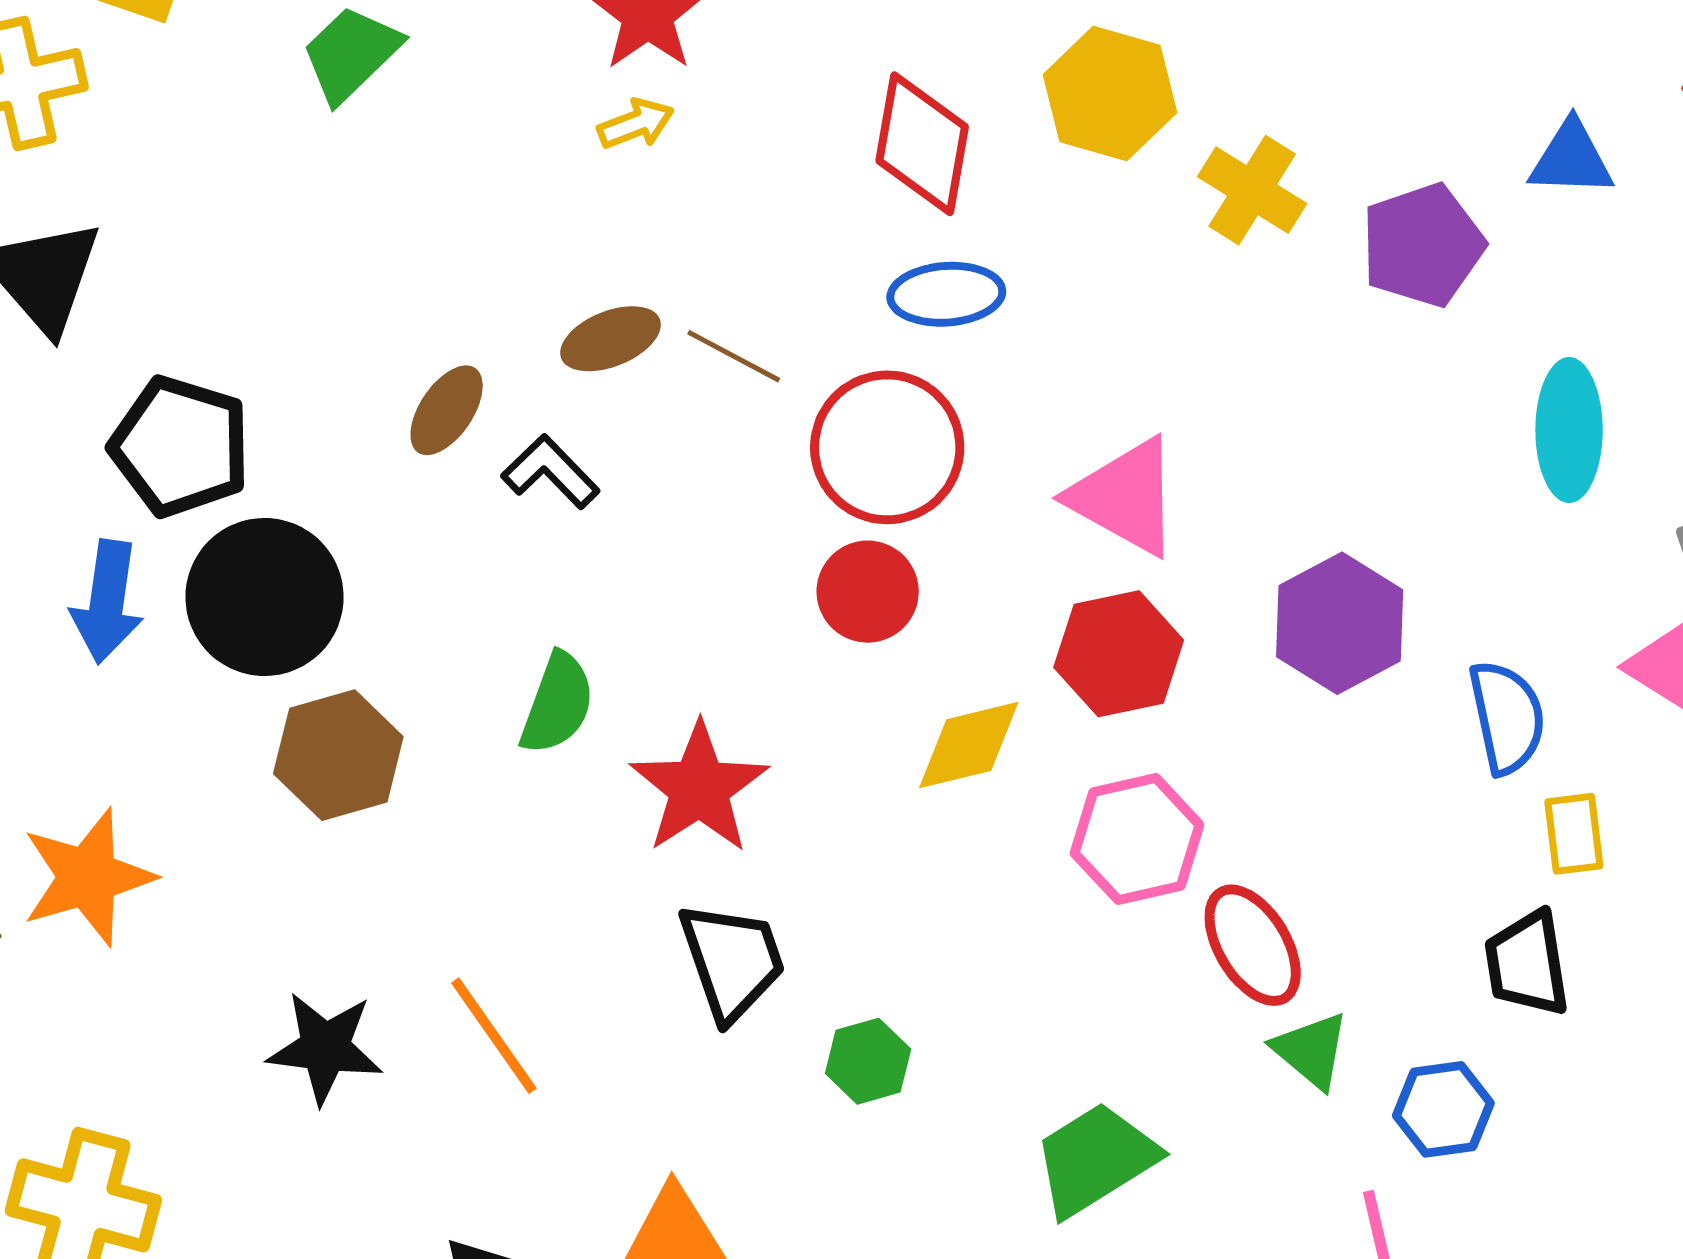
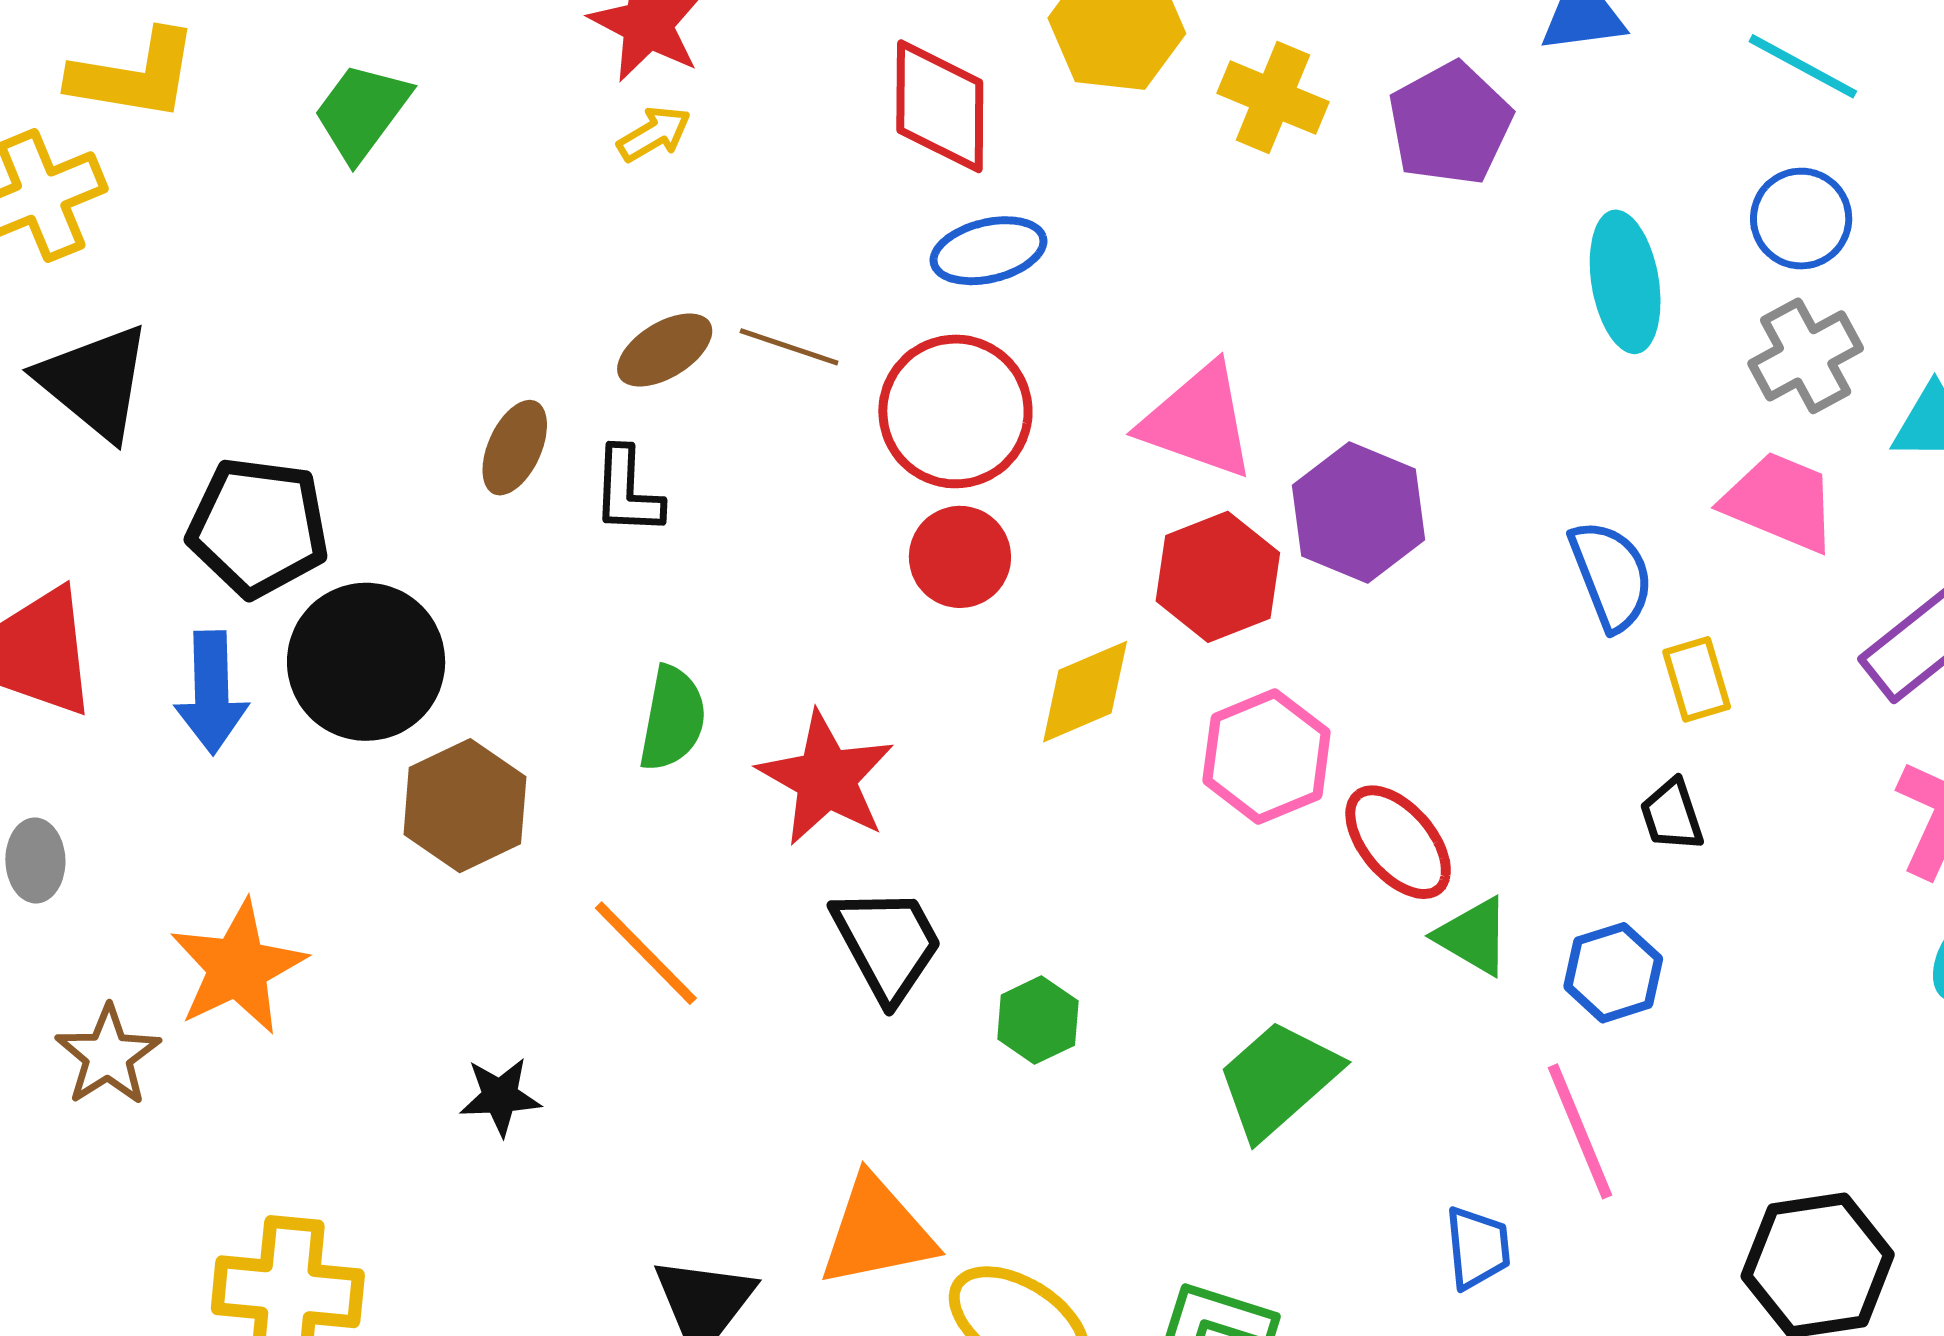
black L-shape: (550, 472) -> (627, 491), turned -124
purple hexagon: (1340, 623) -> (1359, 513), moved
black trapezoid: (1527, 964) -> (1672, 815), size x0.7
orange line: (494, 1036) -> (646, 953), moved
black star: (325, 1048) -> (500, 1096), size x0.7

